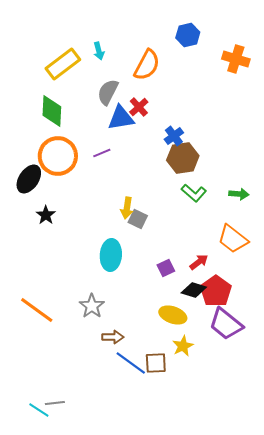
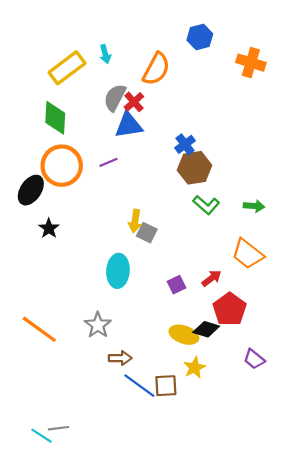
red cross: (139, 107) -> (134, 102), moved
black diamond: (194, 290) -> (206, 329), moved
purple trapezoid: (226, 324) -> (254, 359), moved, size x0.6

